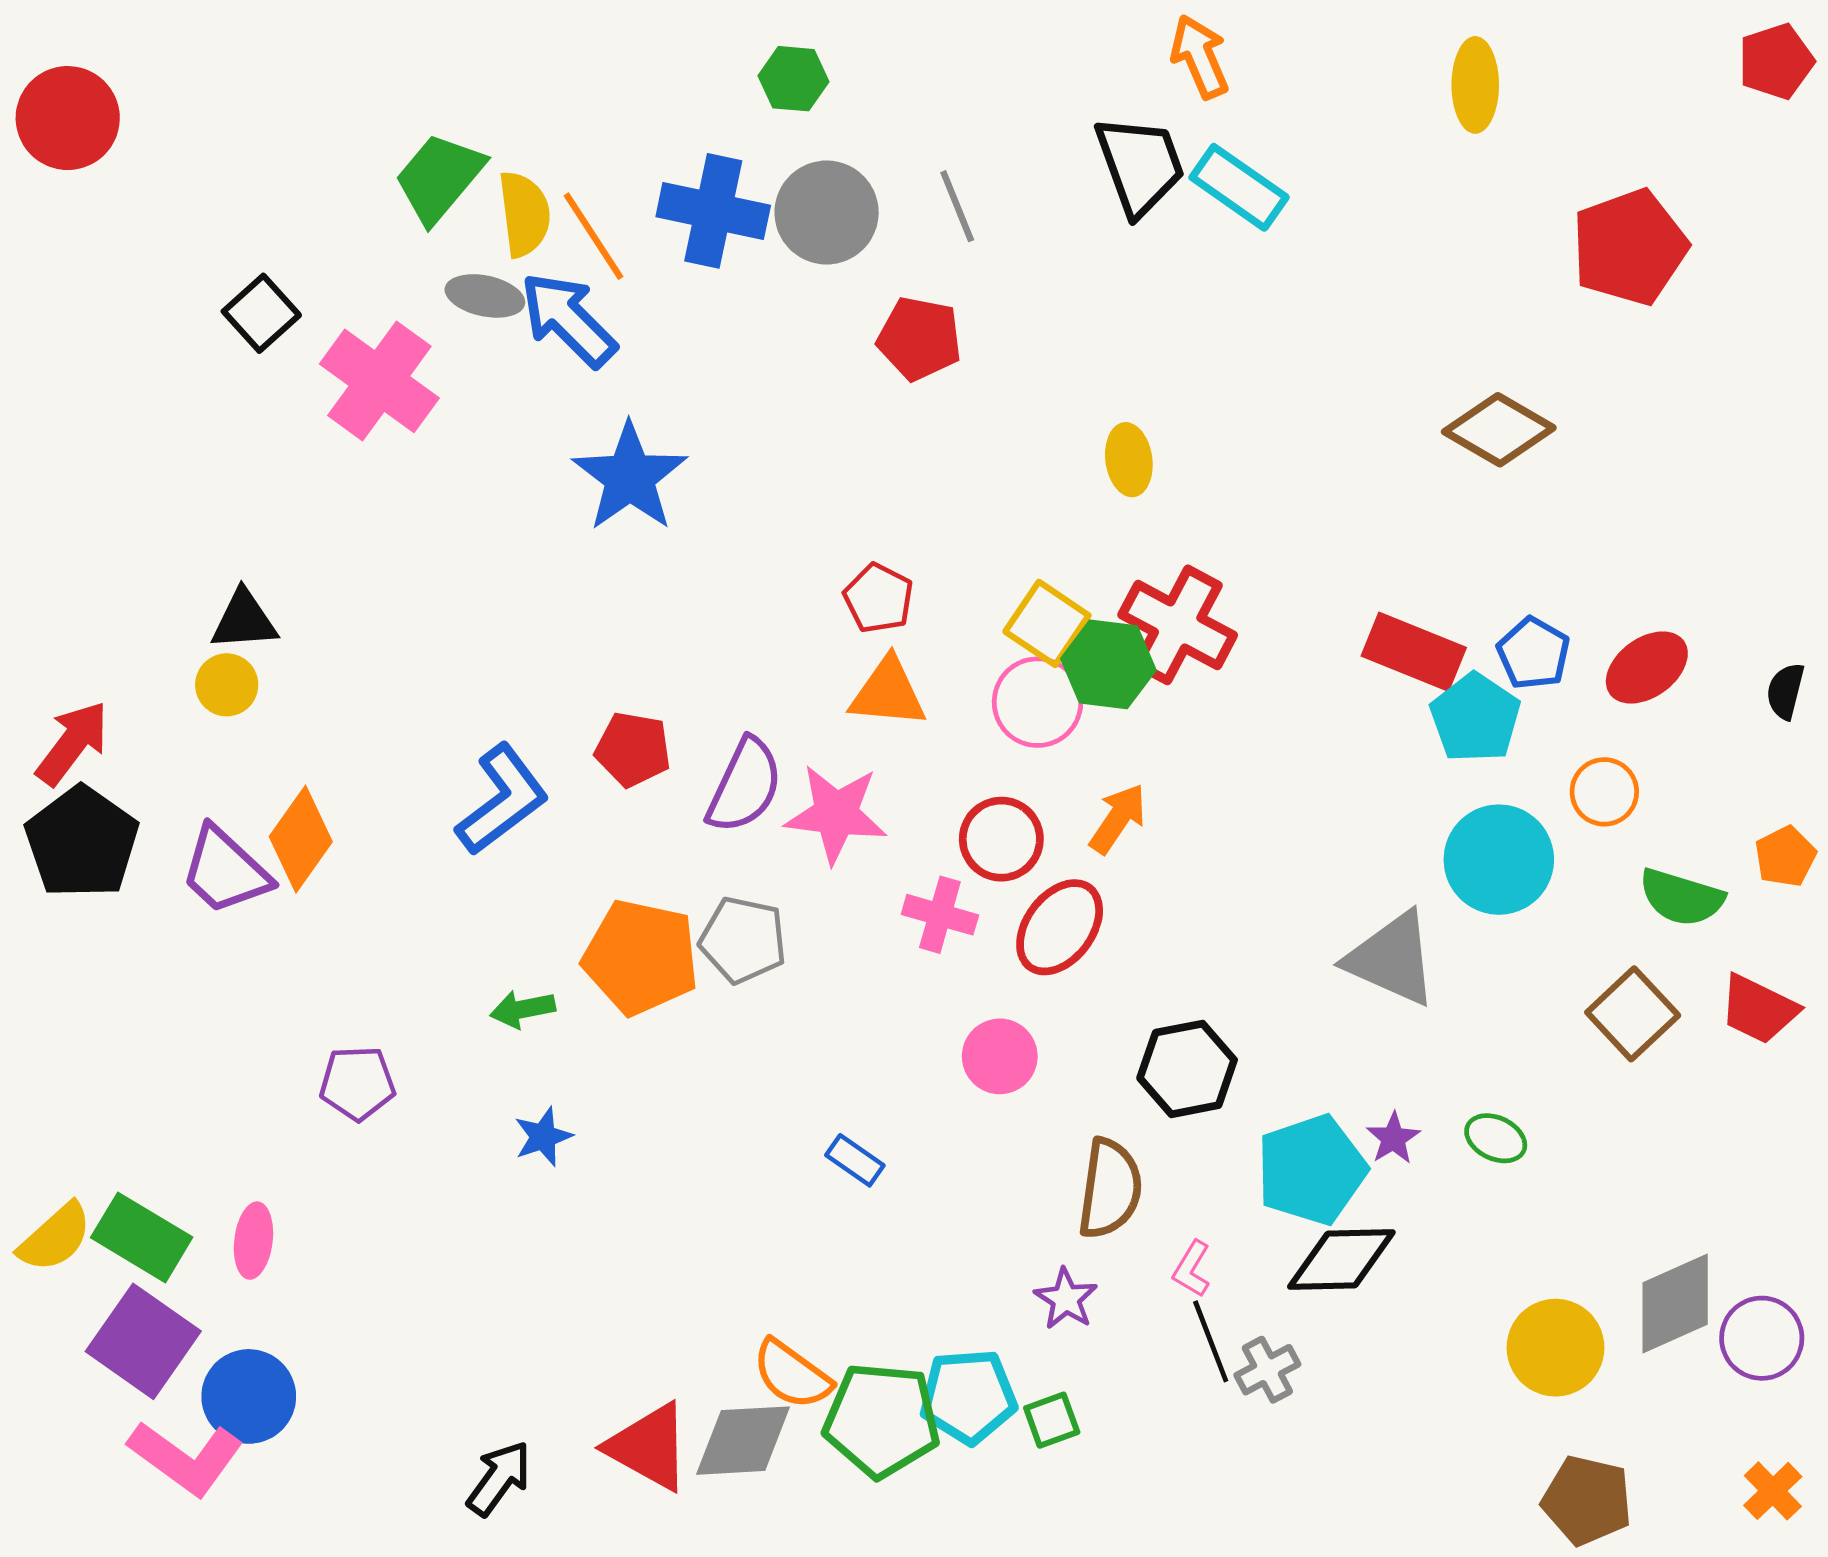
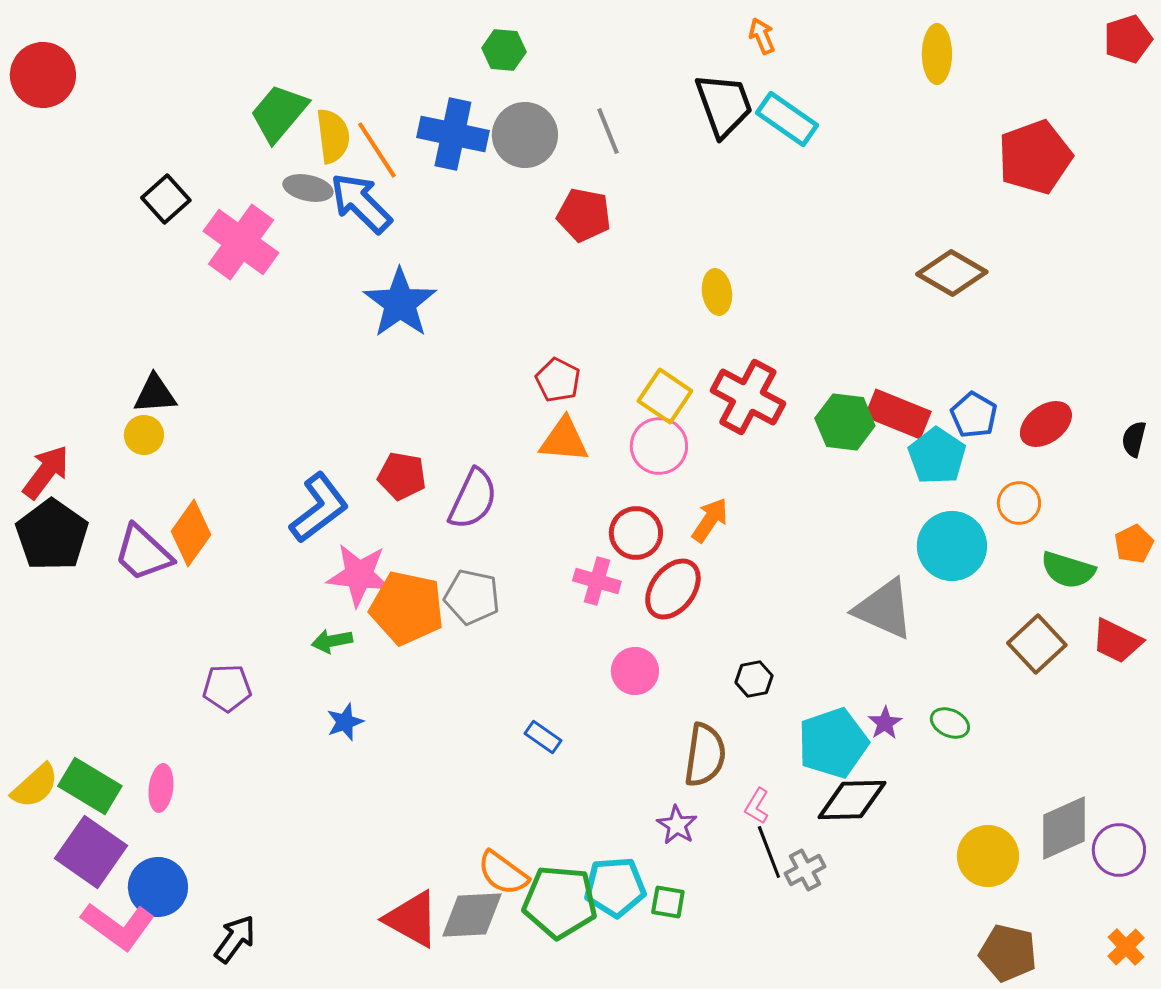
orange arrow: (1200, 57) -> (762, 36), size x0.7
green hexagon: (1108, 664) -> (845, 422), moved
pink star: (836, 814) -> (359, 575), moved
black hexagon: (1187, 1069) -> (754, 679), size x0.6
green square: (1052, 1420) -> (668, 902), turned 30
black arrow: (499, 1478) -> (235, 939), moved

